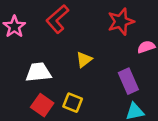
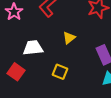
red square: (42, 105) -> (16, 72), moved

